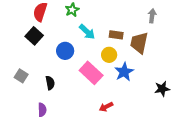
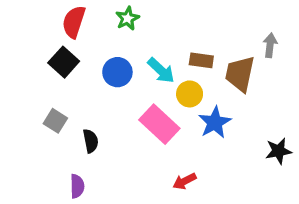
gray arrow: (152, 16) -> (270, 45), moved
cyan arrow: (87, 32) -> (161, 70), moved
blue circle: (65, 51) -> (117, 72), moved
gray square: (21, 76) -> (55, 121), moved

